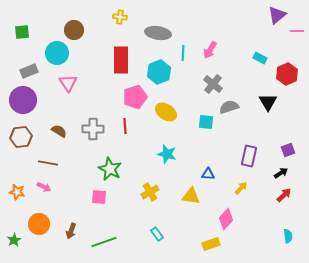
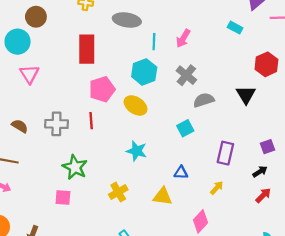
cyan rectangle: (260, 58) -> (235, 28), moved
cyan hexagon: (159, 72) -> (144, 72), moved
cyan square: (206, 122) -> (185, 128), moved, turned -35

